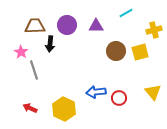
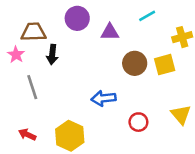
purple circle: (67, 25) -> (77, 18), moved
pink star: (21, 52) -> (16, 55), moved
blue arrow: (96, 92) -> (103, 98), moved

